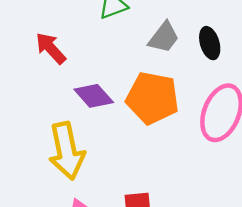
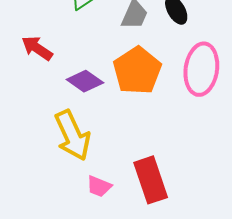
orange pentagon: (152, 98) -> (137, 71), turned -30

